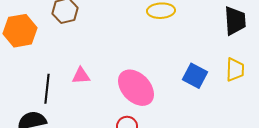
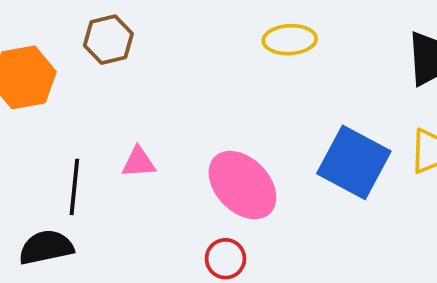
blue square: (195, 76) -> (354, 162), size x1.5

